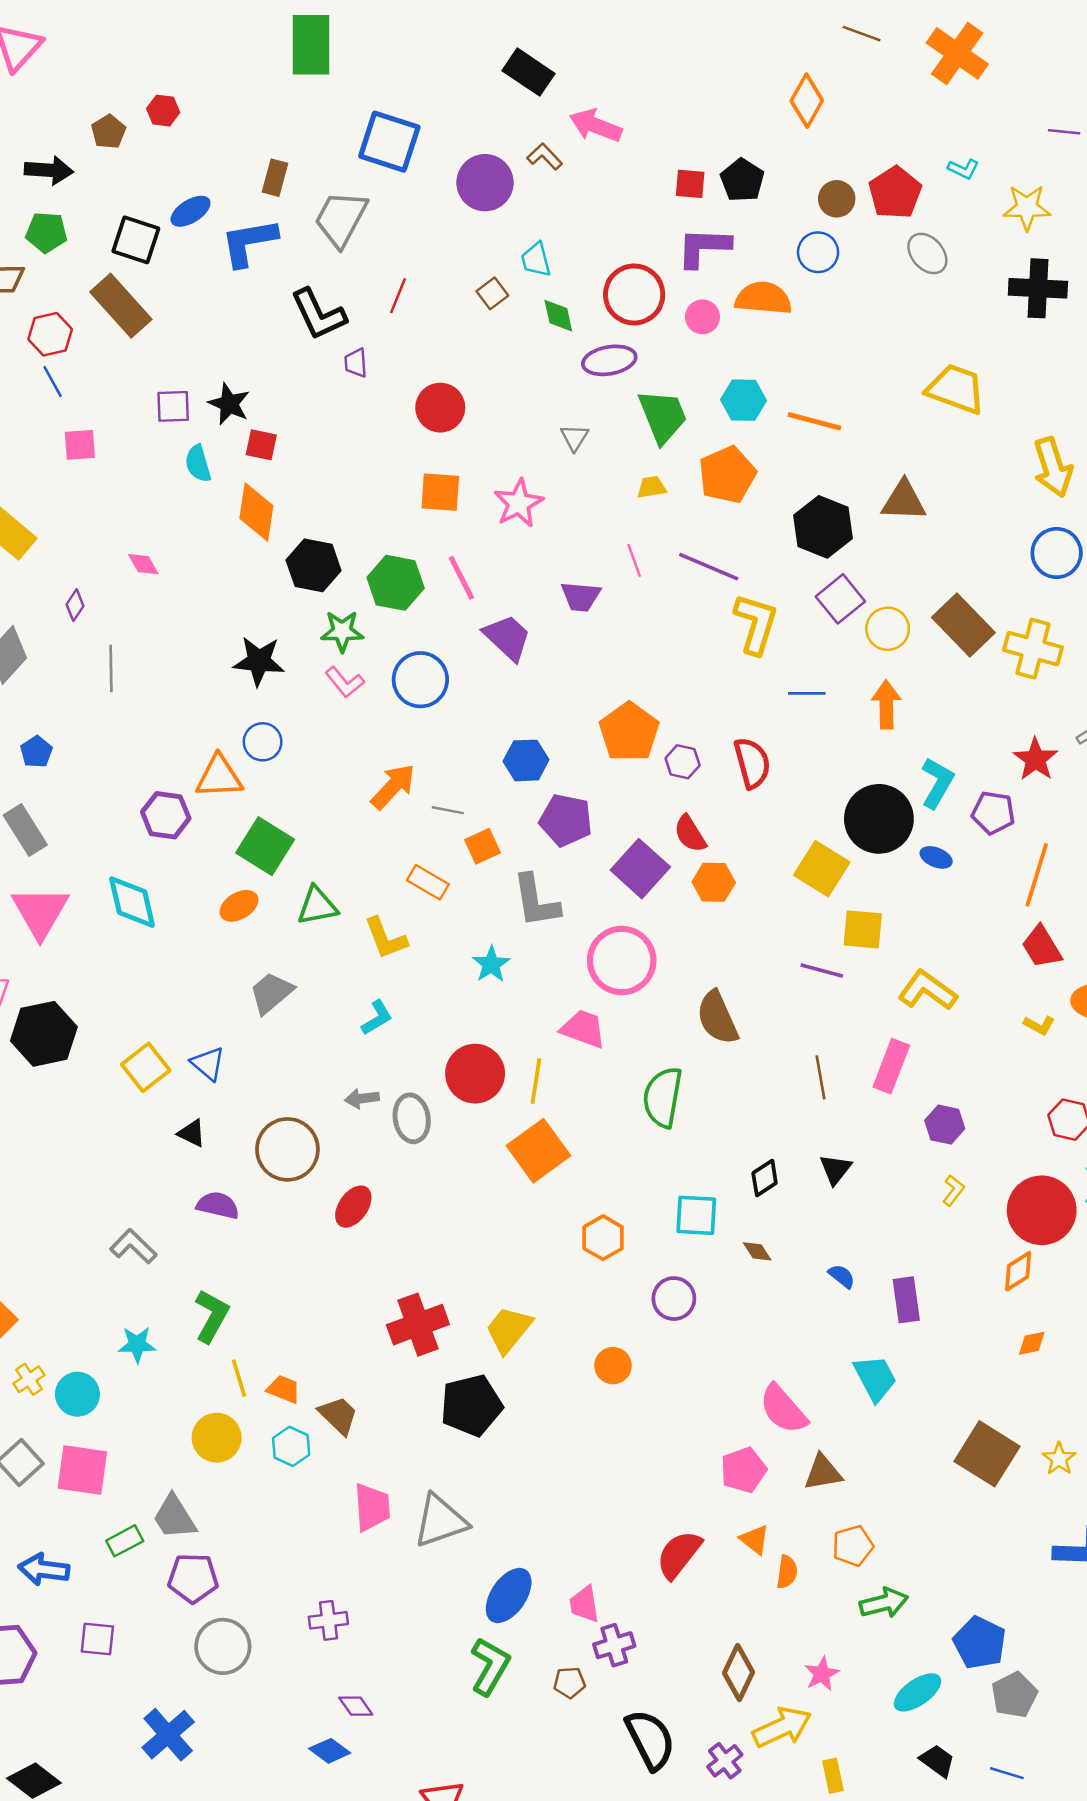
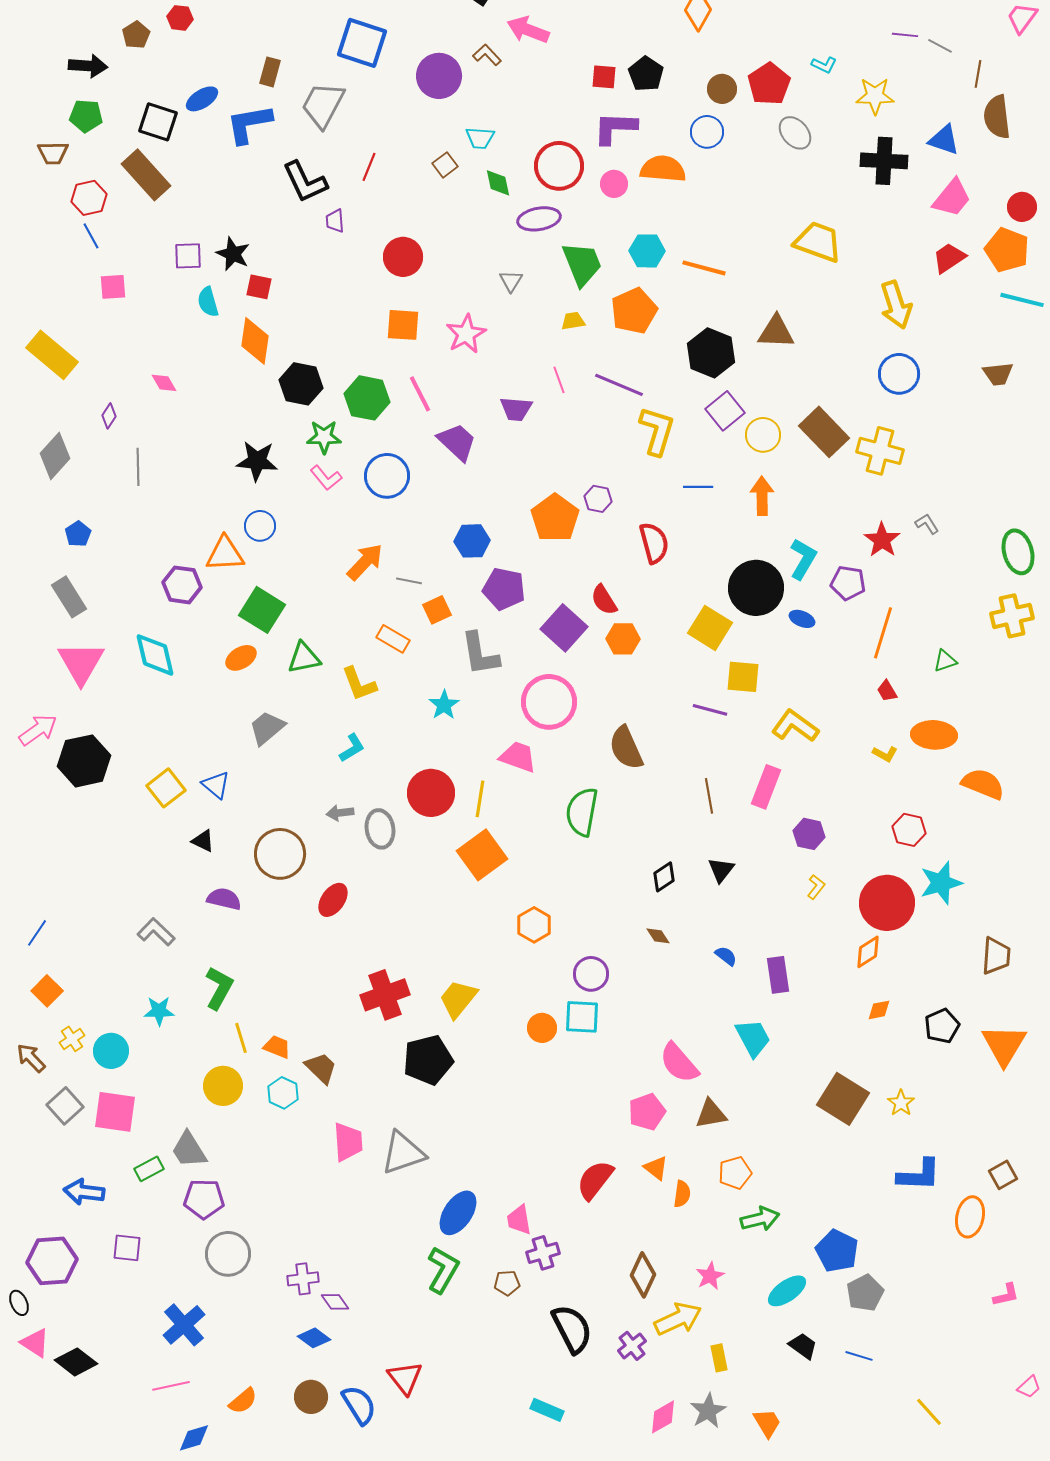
cyan trapezoid: (536, 260) -> (480, 138), turned -72
purple hexagon: (683, 762) -> (598, 499), moved
red trapezoid: (1042, 947) -> (887, 691), size x0.6
cyan square: (696, 1215) -> (582, 1017), moved
purple cross: (328, 1620) -> (303, 1279), moved

